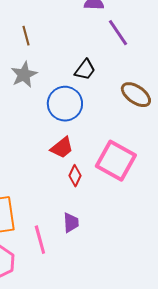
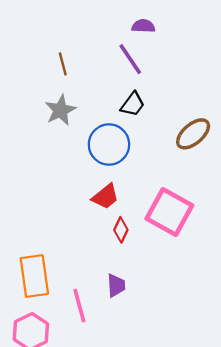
purple line: (118, 33) -> (130, 59), moved
brown ellipse: (136, 95) -> (193, 134), turned -76

